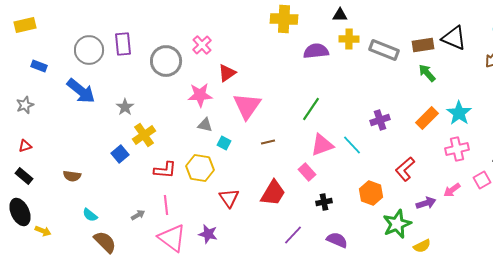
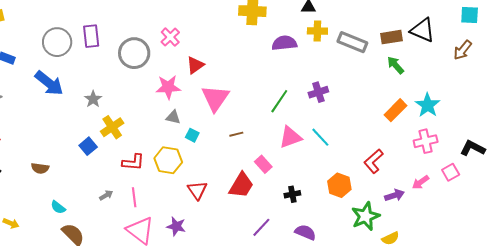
purple cross: (380, 120) -> (318, 92), moved
pink rectangle: (307, 172) -> (263, 164), moved
gray arrow: (138, 215) -> (106, 195), moved

